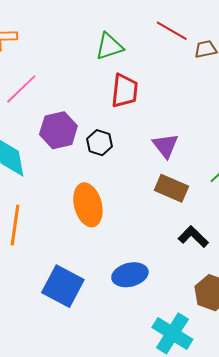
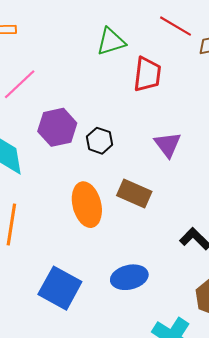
red trapezoid: (125, 91) -> (147, 74), moved
brown rectangle: (171, 188) -> (134, 193), moved

